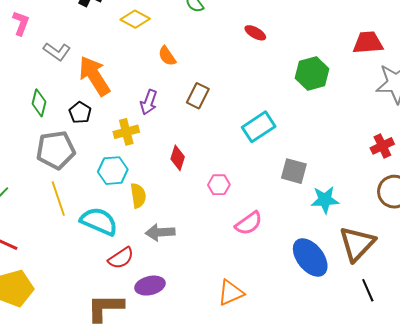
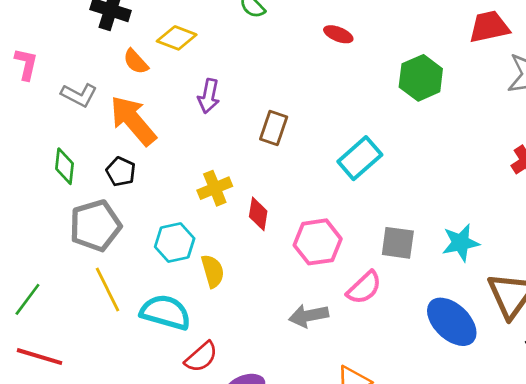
orange semicircle: (167, 56) -> (136, 62), moved
purple arrow: (149, 102) -> (209, 96), moved
yellow cross: (126, 132) -> (215, 188), moved
gray square: (294, 171) -> (398, 243), moved
pink hexagon: (219, 185) -> (318, 242), size x1.6
gray arrow: (160, 232) -> (309, 316), moved

